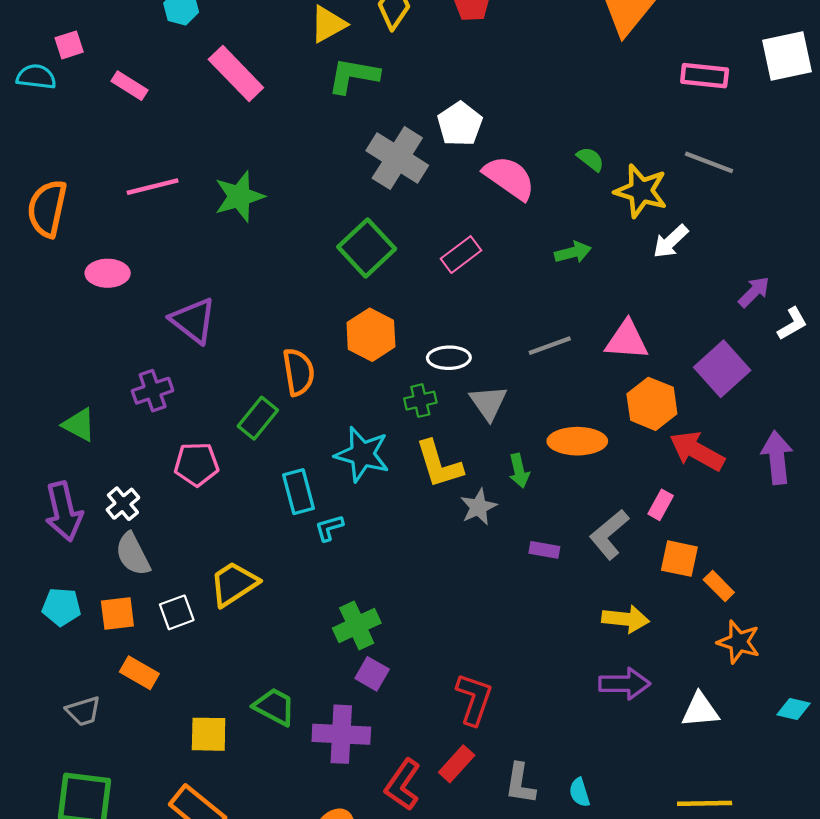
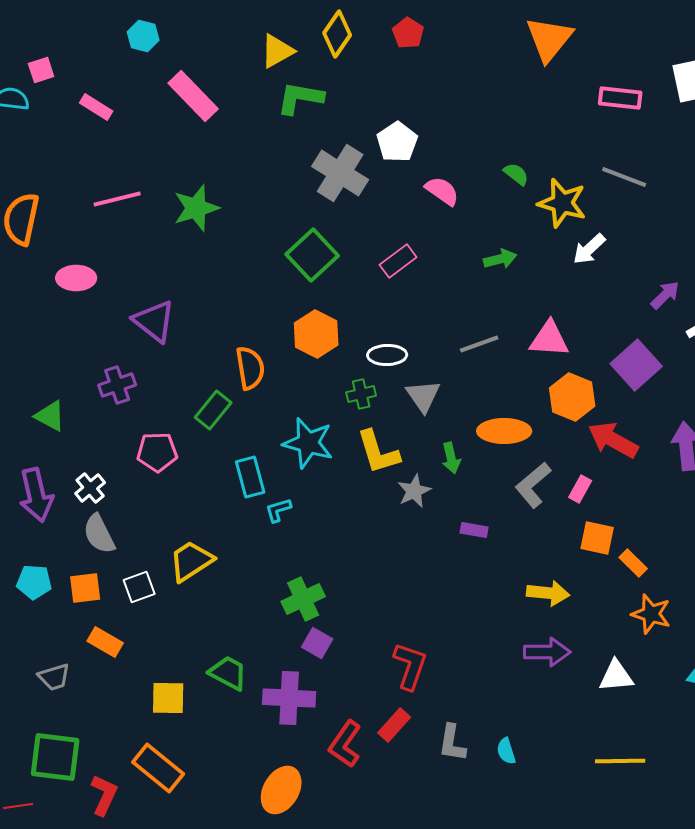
pink semicircle: (509, 178) -> (442, 191), size x0.7
gray L-shape: (609, 534) -> (533, 485), moved

